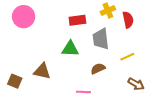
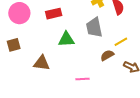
red rectangle: (77, 20) -> (54, 14), moved
brown semicircle: (98, 69) -> (107, 55), moved
brown square: (15, 81) -> (14, 45), moved, turned -32

